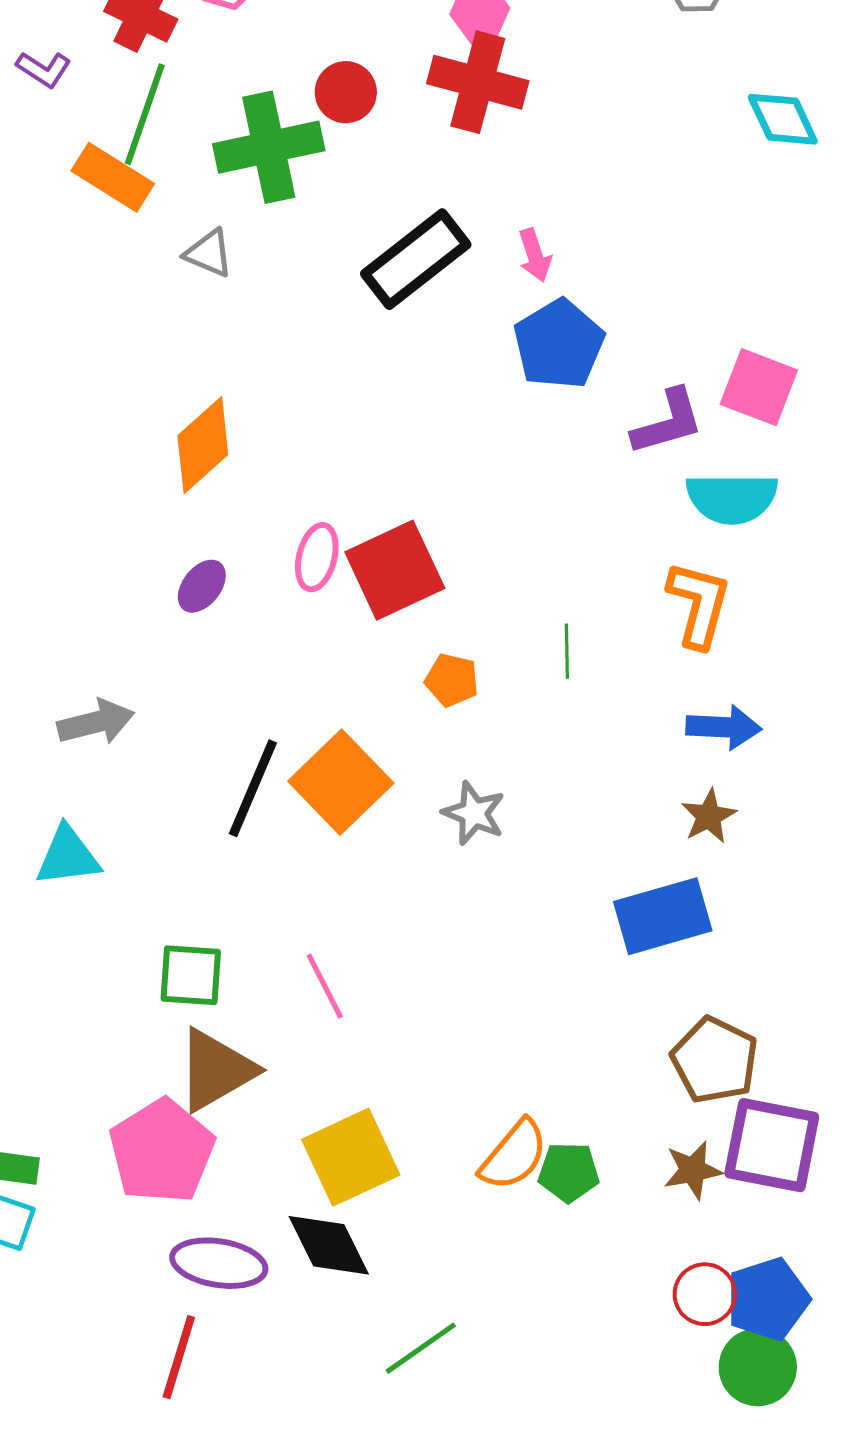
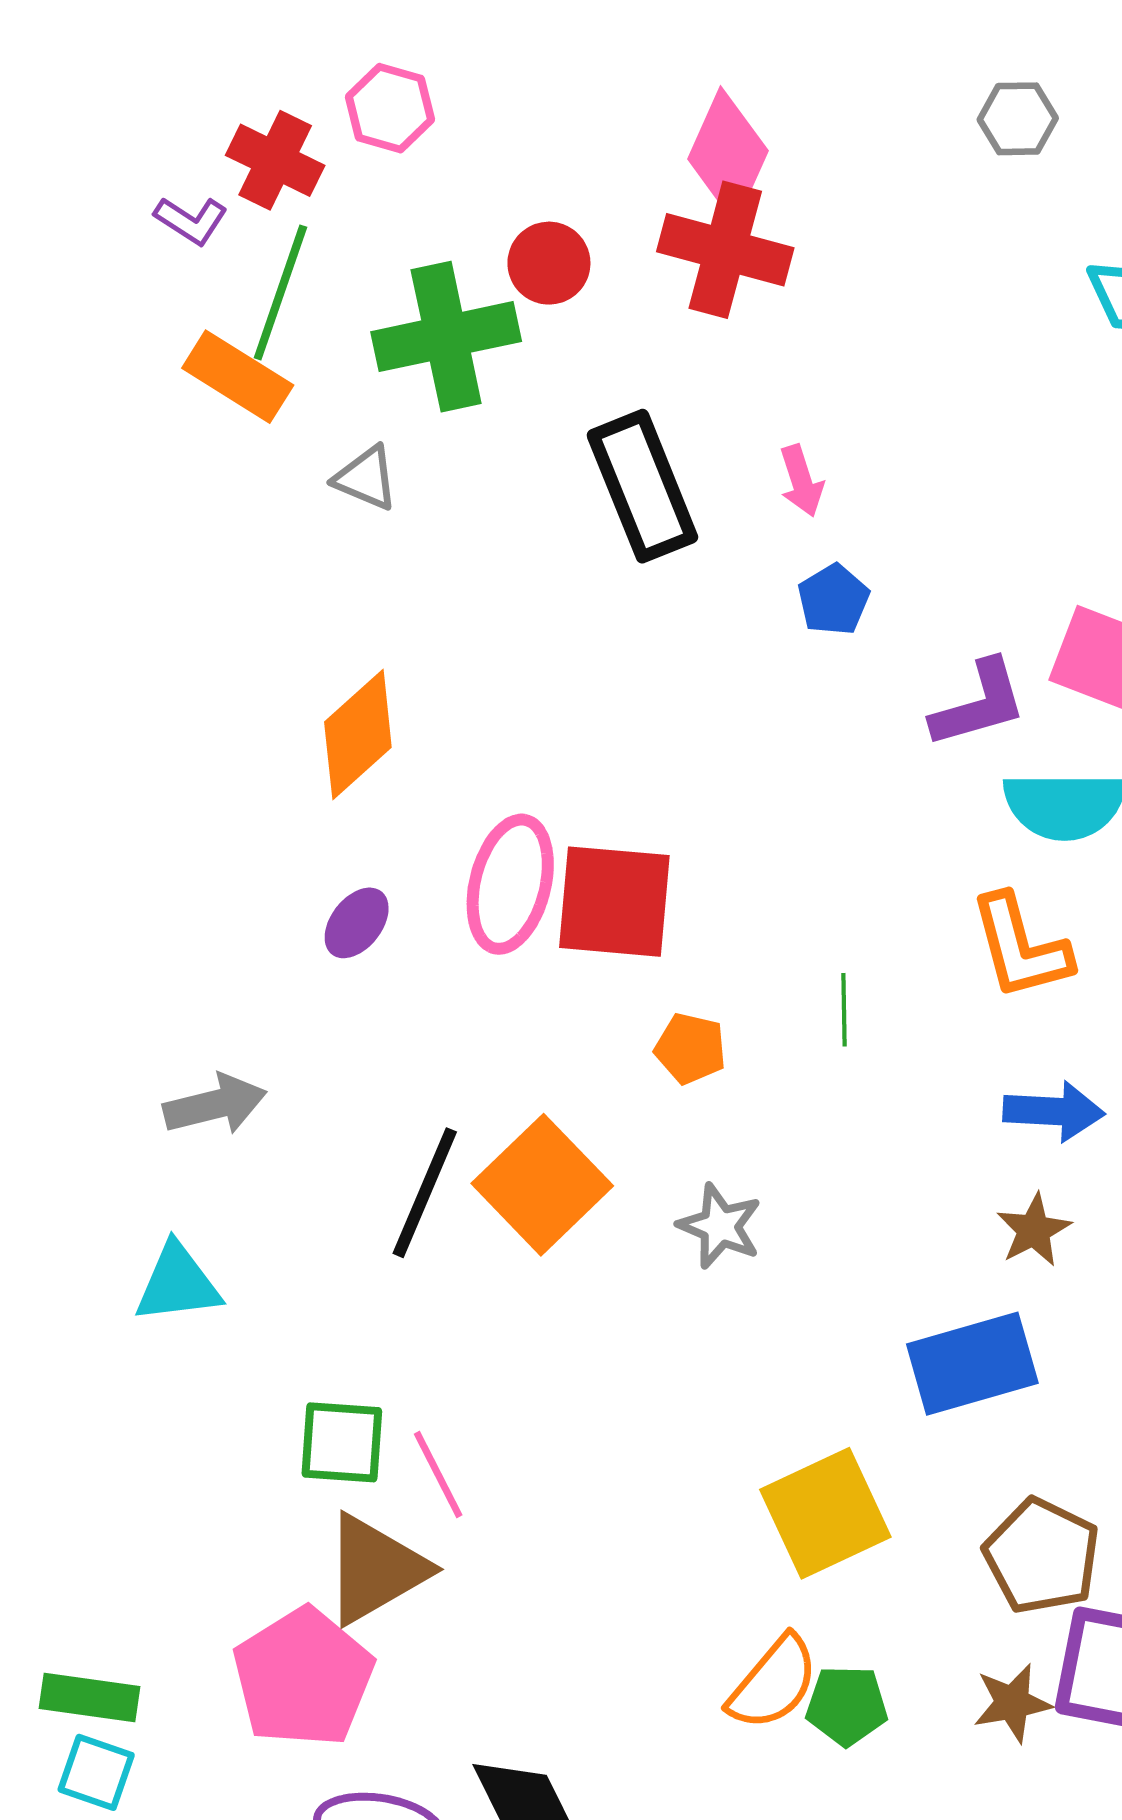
purple L-shape: (44, 69) -> (191, 220), moved
black rectangle: (416, 259) -> (642, 486), turned -74
blue pentagon: (559, 344) -> (833, 600), size x0.6
pink ellipse: (317, 557) -> (510, 884), size x1.5
red square: (395, 570) -> (614, 902), turned 30
orange L-shape: (699, 604) -> (1020, 947), turned 150
pink line: (325, 986) -> (438, 1475), moved
yellow square: (351, 1157) -> (825, 1513), moved

